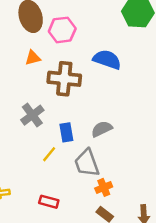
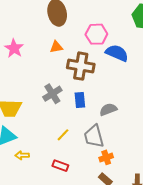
pink hexagon: (62, 30) -> (96, 34), moved
blue rectangle: (66, 132) -> (80, 100), moved
yellow line: (49, 154) -> (63, 135), moved

